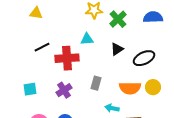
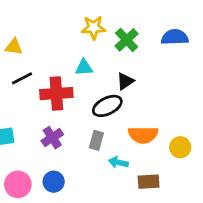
yellow triangle: (36, 13) -> (14, 47), moved
black ellipse: (144, 58) -> (107, 106), moved
gray rectangle: (96, 83) -> (96, 140), moved
yellow circle: (153, 87) -> (180, 147), moved

